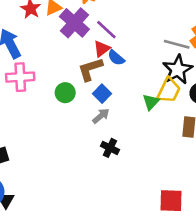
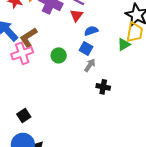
blue semicircle: (116, 58) -> (91, 31), moved, turned 136
brown L-shape: (90, 69) -> (29, 38), moved
green triangle: (151, 102) -> (124, 44), turned 32

